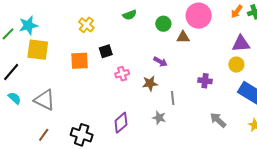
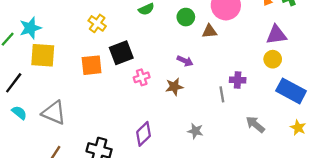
black square: (106, 51) -> (121, 53), size x1.5
gray line: (173, 98) -> (222, 94), moved
gray star: (159, 118) -> (195, 131), moved

